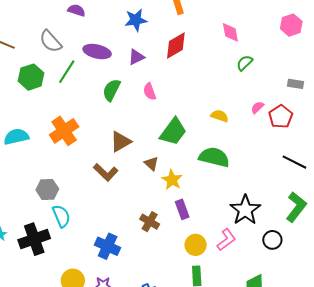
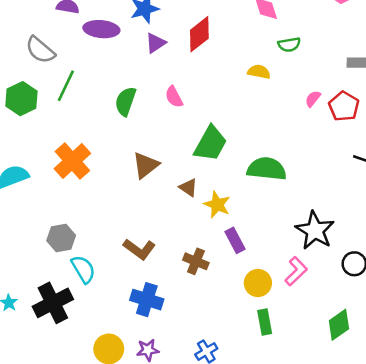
purple ellipse: (97, 52) -> (101, 29), moved
purple triangle: (136, 57) -> (156, 43), moved
green semicircle: (245, 63) -> (289, 45), turned -138
yellow semicircle: (220, 116) -> (259, 72), moved
brown L-shape: (106, 172) -> (139, 249), moved

